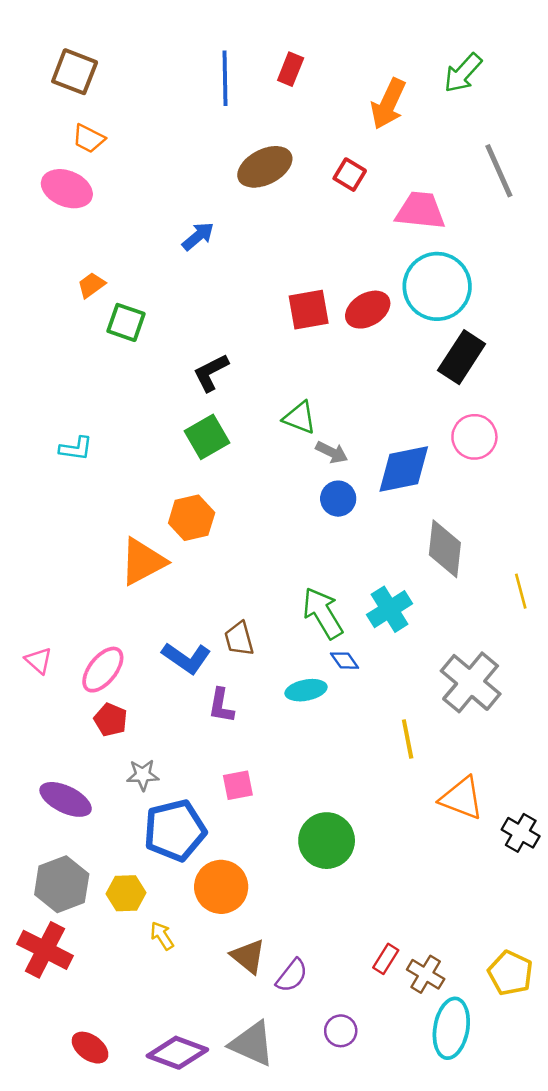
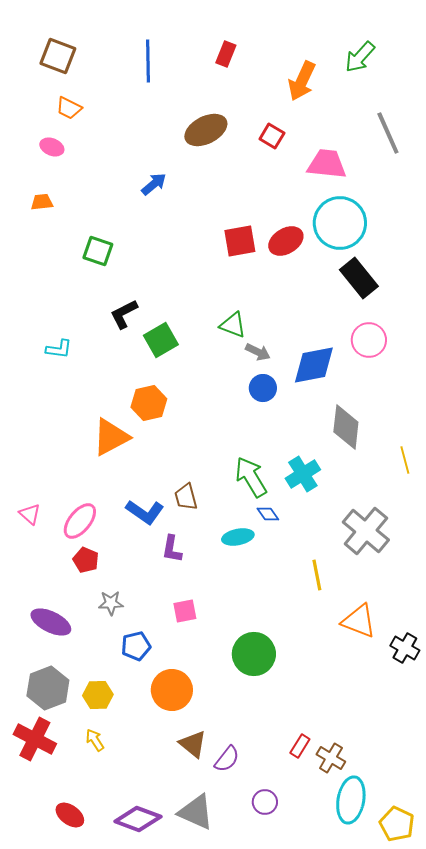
blue line: (225, 78) -> (148, 61), moved
pink ellipse: (67, 189) -> (52, 147), size x0.6
orange trapezoid: (91, 285) -> (42, 202), moved, turned 30
black rectangle: (462, 357) -> (359, 278), turned -72
black L-shape: (211, 373) -> (124, 314), moved
blue pentagon: (175, 830) -> (136, 646), size x0.6
yellow arrow: (162, 936) -> (95, 740), moved
yellow pentagon: (510, 973) -> (397, 824), moved

